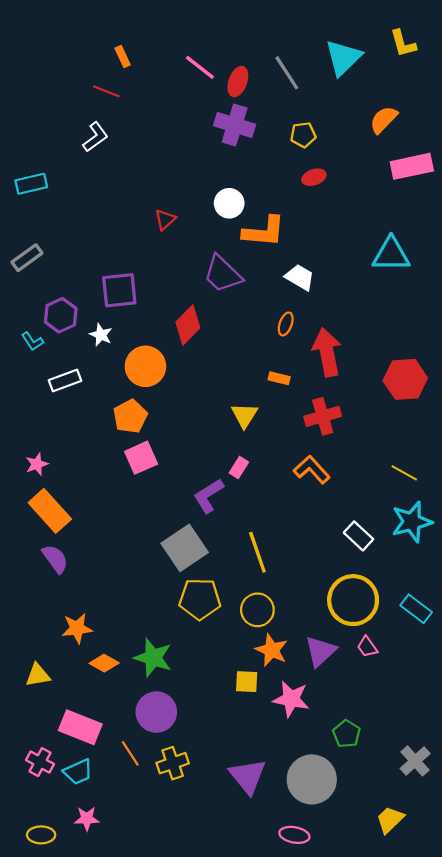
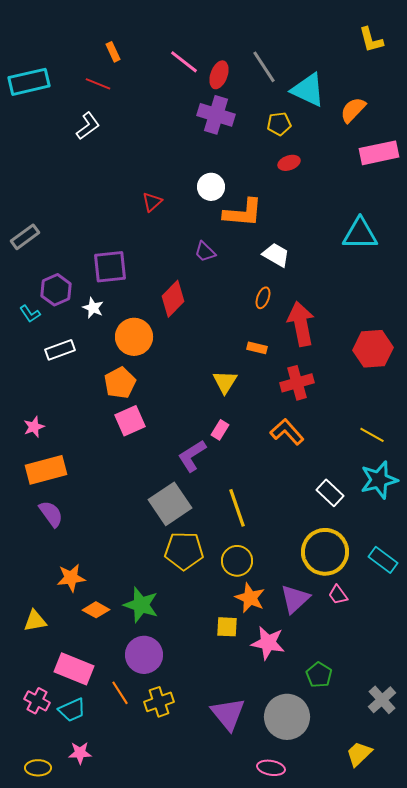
cyan triangle: (343, 58) -> (308, 90), moved, turned -51
cyan rectangle: (31, 184) -> (29, 82), moved, size x1.4
purple trapezoid: (223, 274) -> (205, 252), size x0.6
orange rectangle: (50, 511) -> (46, 470), turned -63

